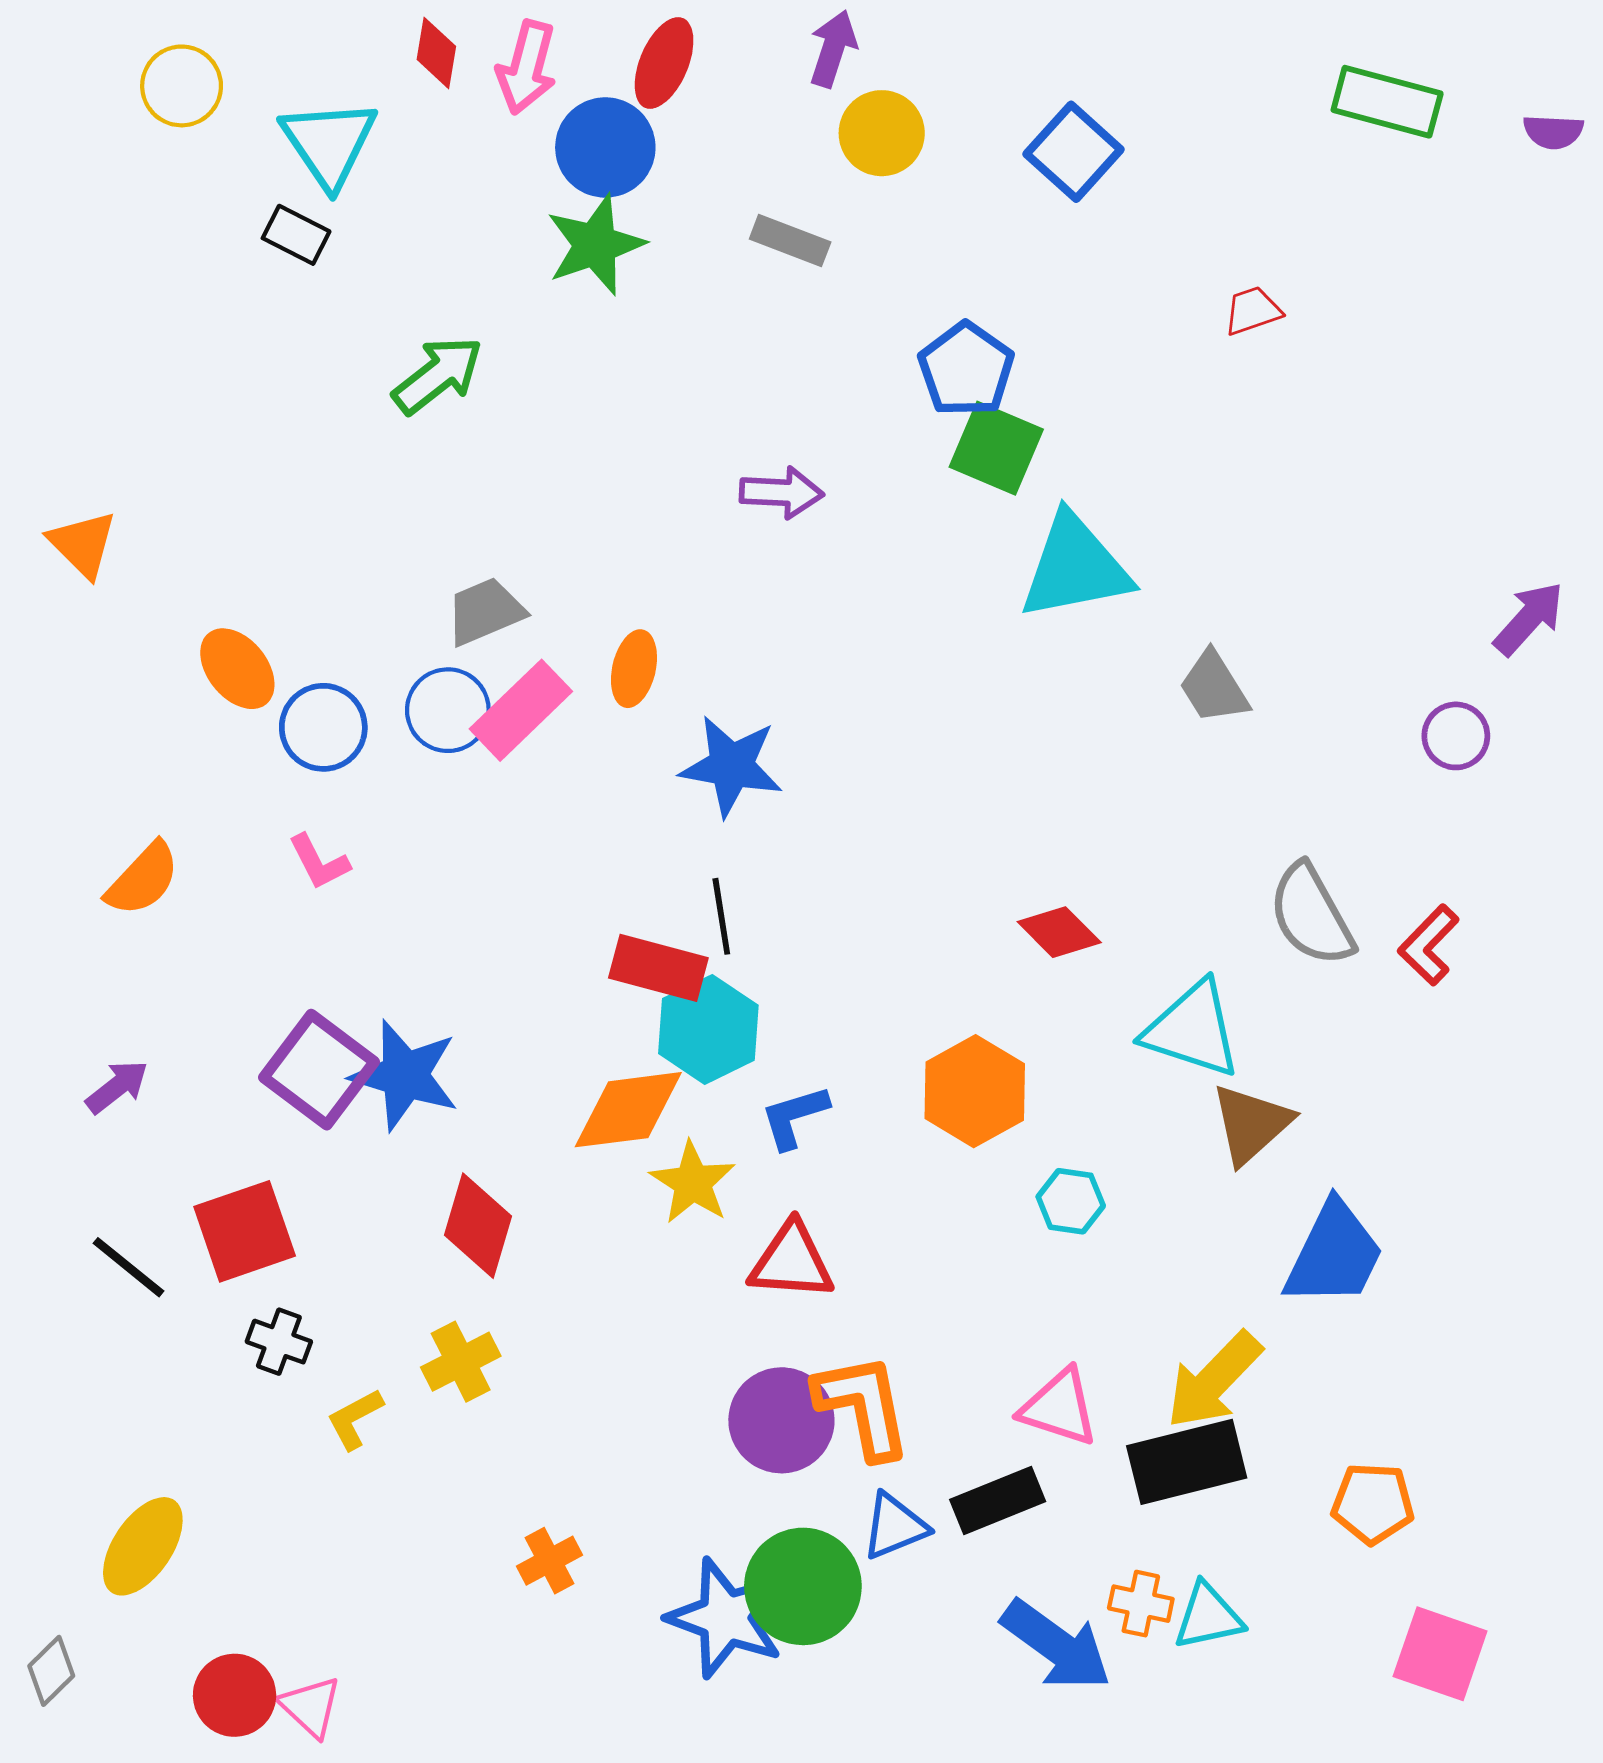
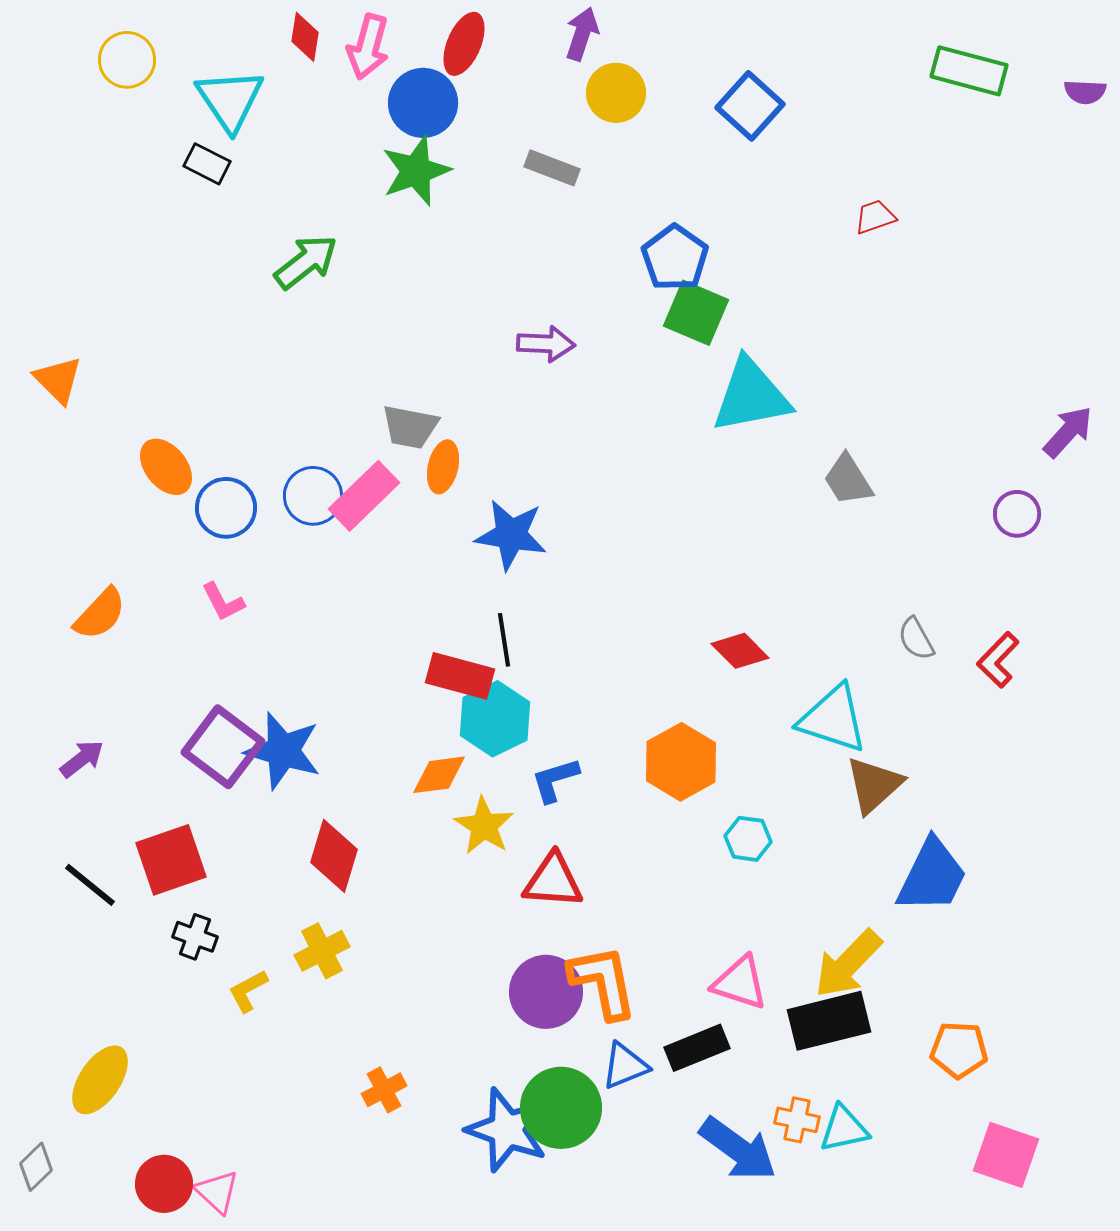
gray trapezoid: (485, 611) -> (410, 427), moved, turned -146
gray semicircle: (1311, 915) -> (916, 639), size x0.6
orange diamond: (628, 1110) -> (439, 775), size x0.7

